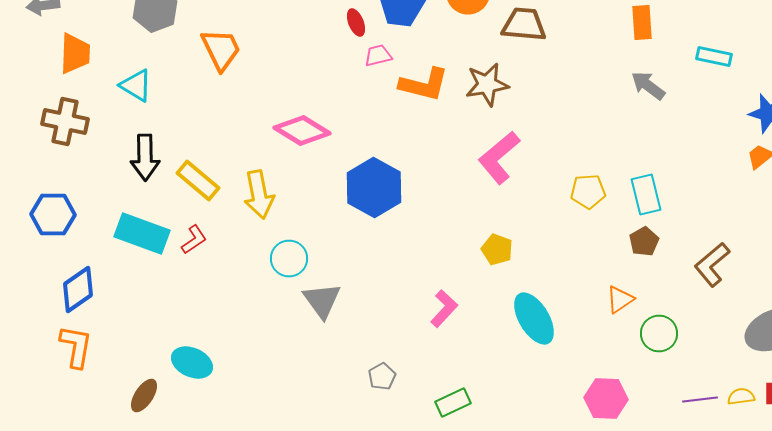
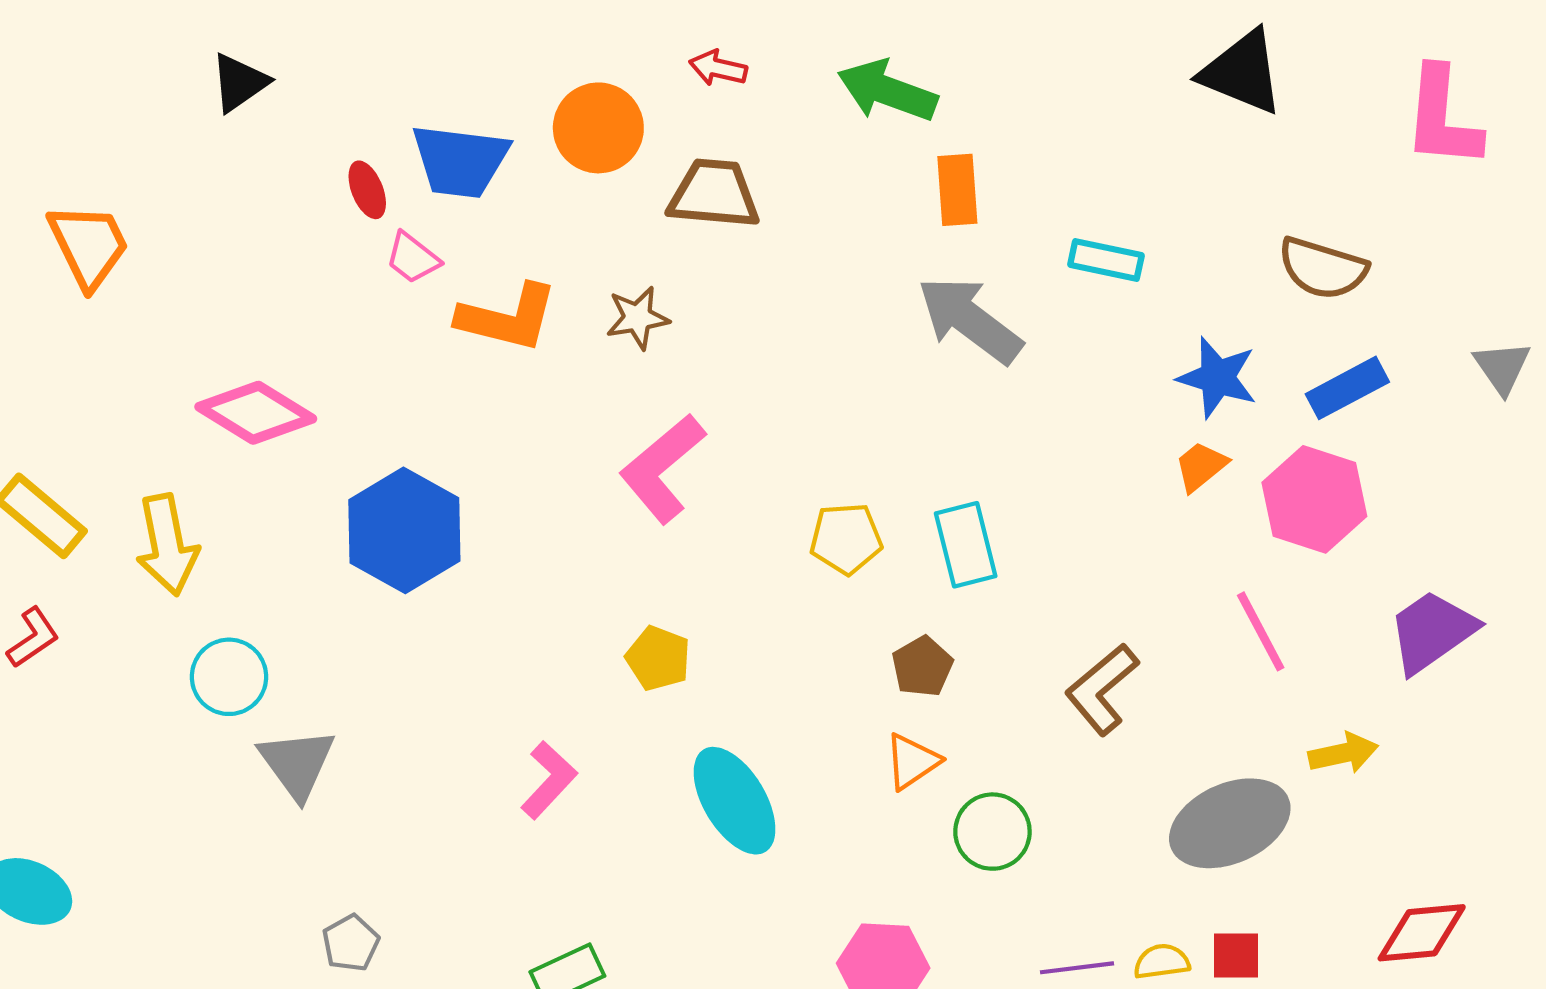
pink trapezoid: (378, 56) -> (413, 258), turned -128
brown star: (487, 84) -> (638, 318), size x0.7
gray arrow: (648, 86) -> (970, 320), size x1.5
brown pentagon: (644, 242) -> (922, 667), moved
gray pentagon: (382, 376) -> (351, 943), moved

